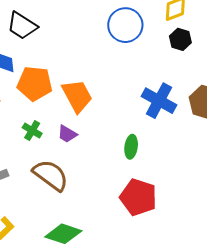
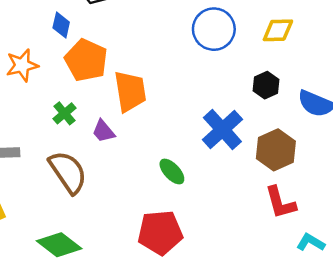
black hexagon: (180, 39) -> (266, 85), moved
green ellipse: (131, 147) -> (172, 171), turned -70
red pentagon: (138, 197) -> (160, 233), turned 30

